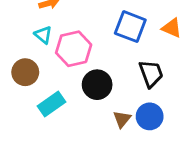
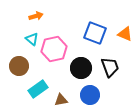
black circle: (97, 85) -> (81, 68), moved
blue circle: (150, 116) -> (90, 95), moved
brown triangle: (122, 119) -> (61, 100), moved, turned 40

